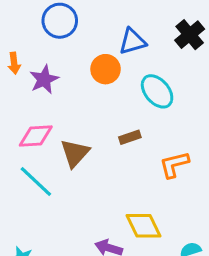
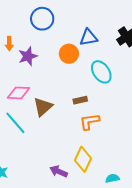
orange L-shape: (174, 165) -> (89, 122), moved
yellow diamond: (143, 226) -> (83, 159), turned 45

